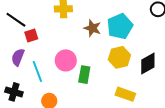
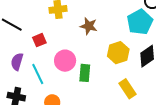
cyan pentagon: (120, 26) -> (140, 22), moved
red square: (31, 36) -> (39, 40), moved
yellow rectangle: (125, 94) -> (127, 89), turned 42

